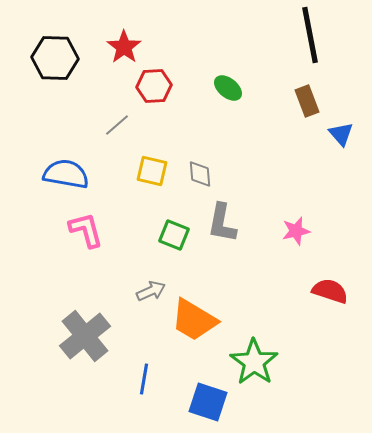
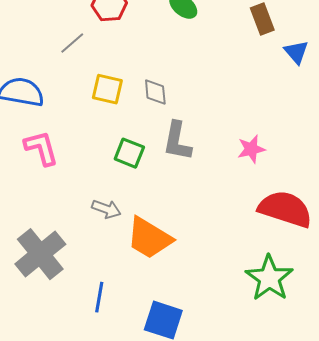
gray arrow: (151, 291) -> (106, 209), turned 44
red semicircle: (330, 291) -> (285, 209), size x1.5
green star: (254, 362) -> (269, 278), moved

